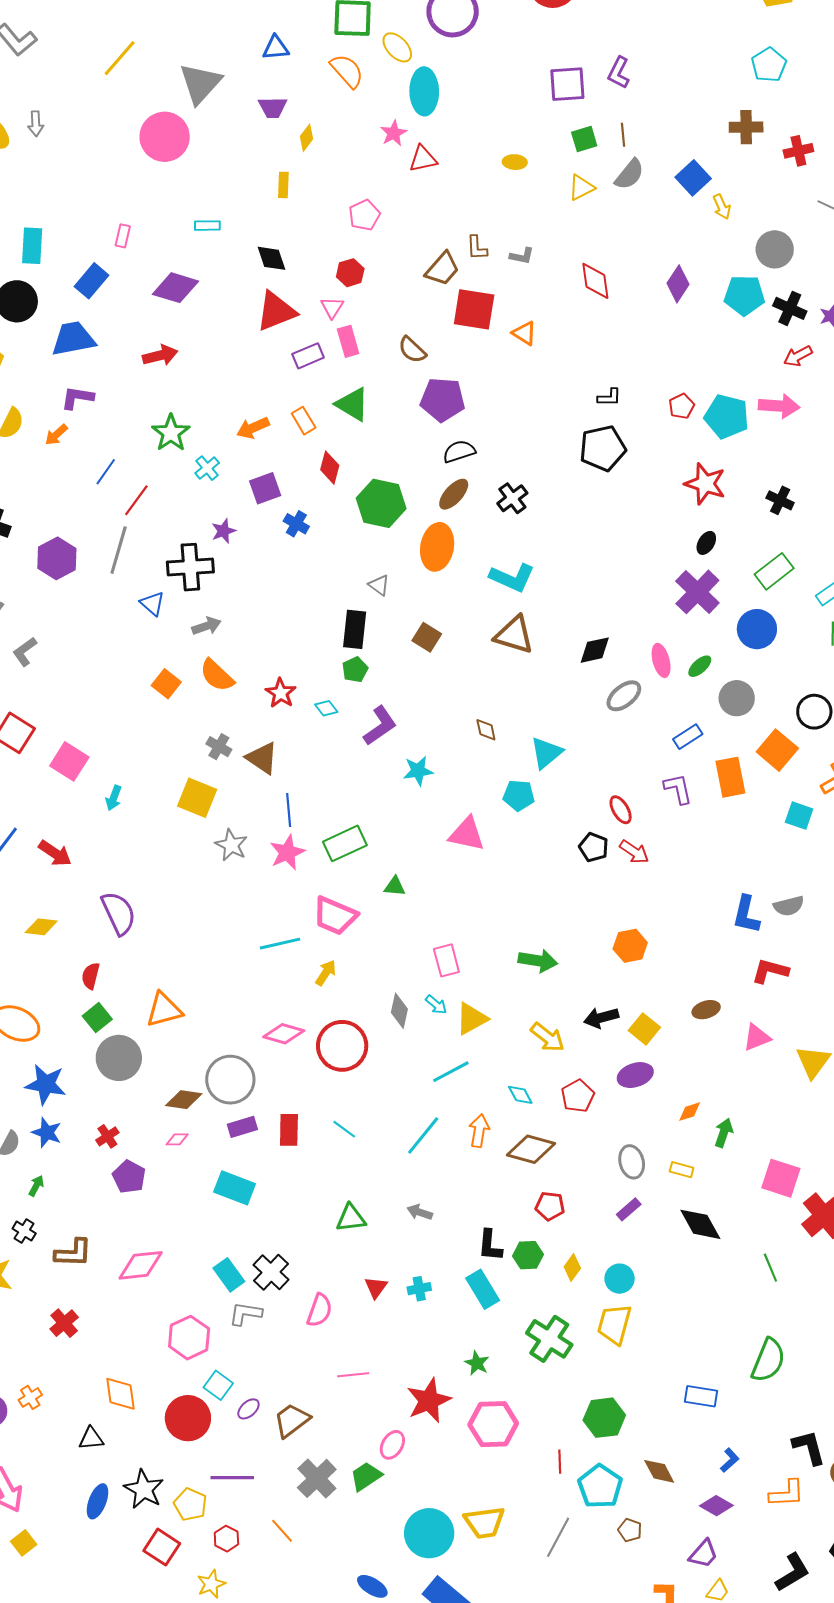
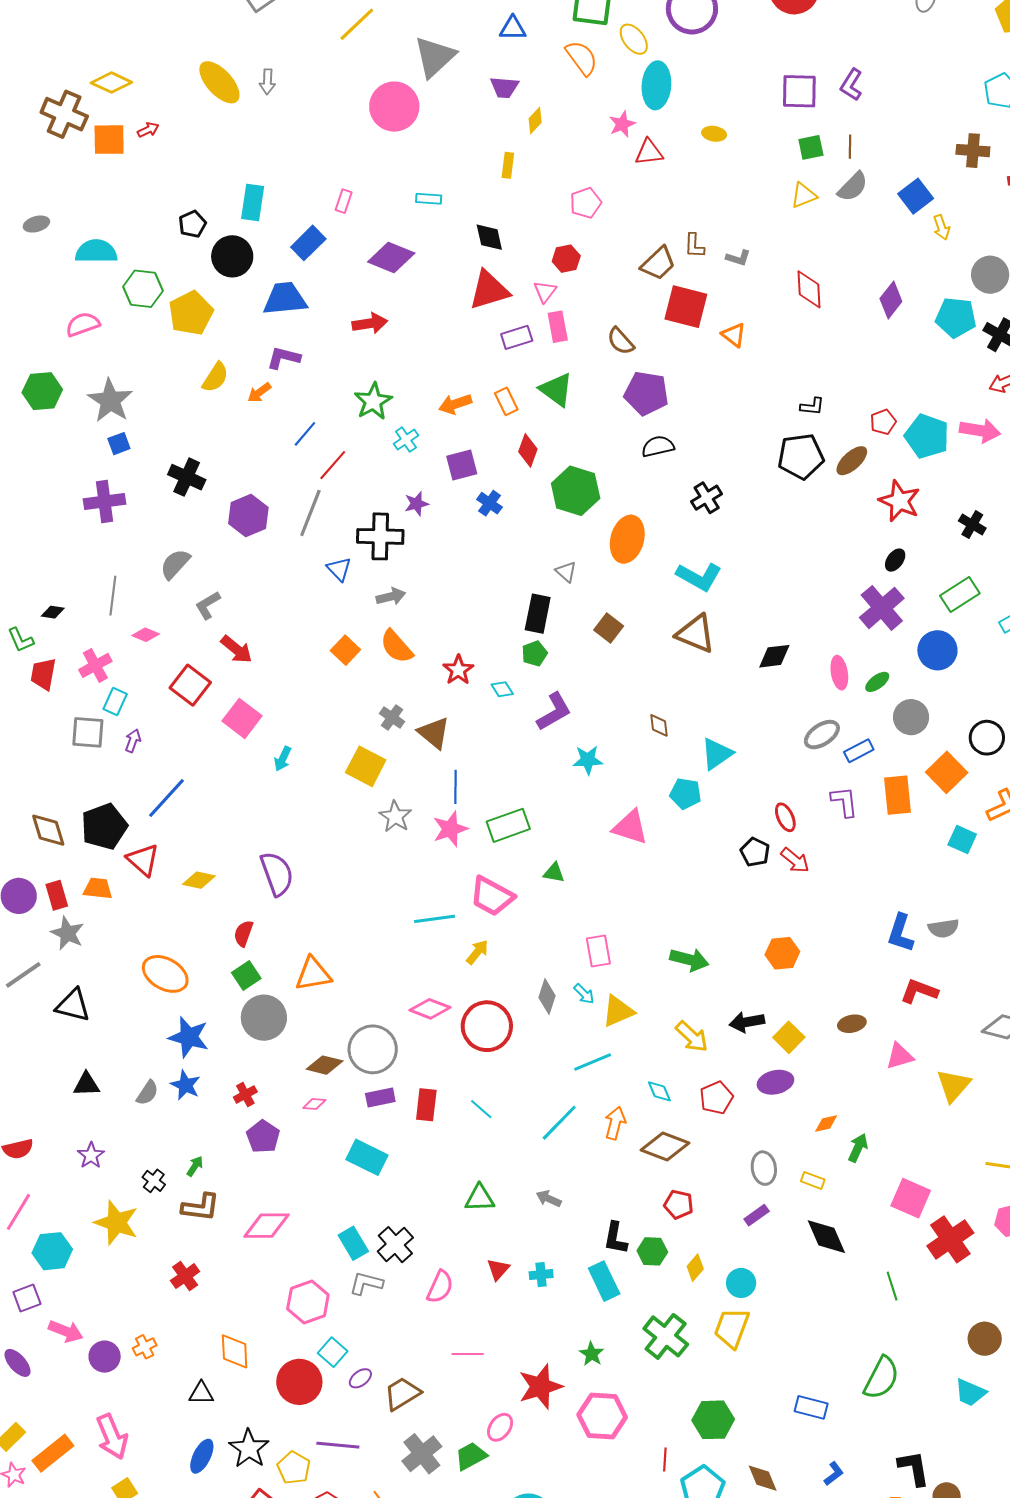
yellow ellipse: (515, 162) -> (714, 134), moved
brown ellipse: (454, 494) -> (852, 461), moved
gray ellipse: (624, 696) -> (822, 735), moved
red arrow: (55, 853) -> (236, 649), moved
green arrow: (36, 1186) -> (195, 1166), moved

